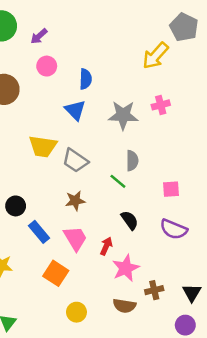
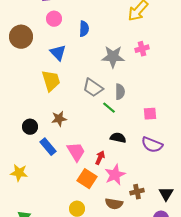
blue triangle: (75, 110) -> (58, 53), moved
yellow trapezoid: (43, 146) -> (51, 81), turned -115
gray trapezoid: (75, 161) -> (93, 88), moved
brown star: (75, 201) -> (59, 119), moved
black semicircle: (130, 220) -> (118, 138), turned -42
orange square: (56, 273) -> (87, 179), moved

